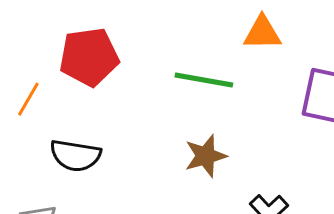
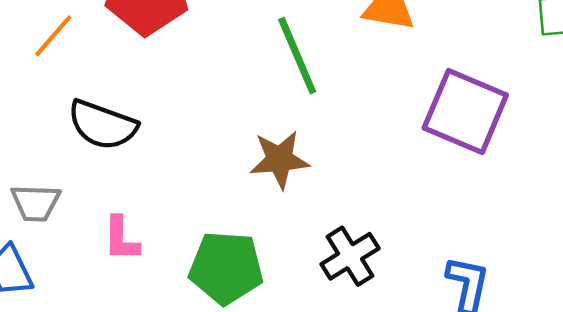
green line: (204, 80) -> (297, 56), turned 46

